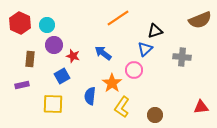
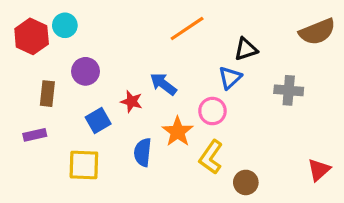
cyan circle: (47, 25) -> (65, 25), moved
red star: (73, 56) -> (132, 102), moved
yellow L-shape: (122, 107) -> (211, 157), moved
red triangle: (201, 107) -> (319, 170), turned -35

